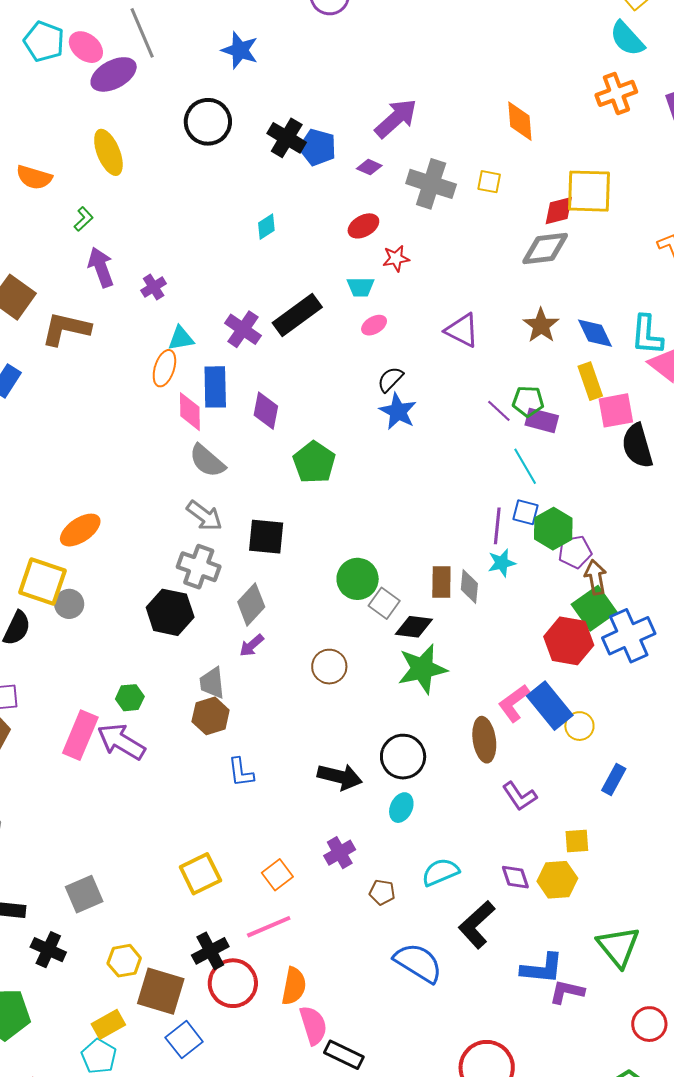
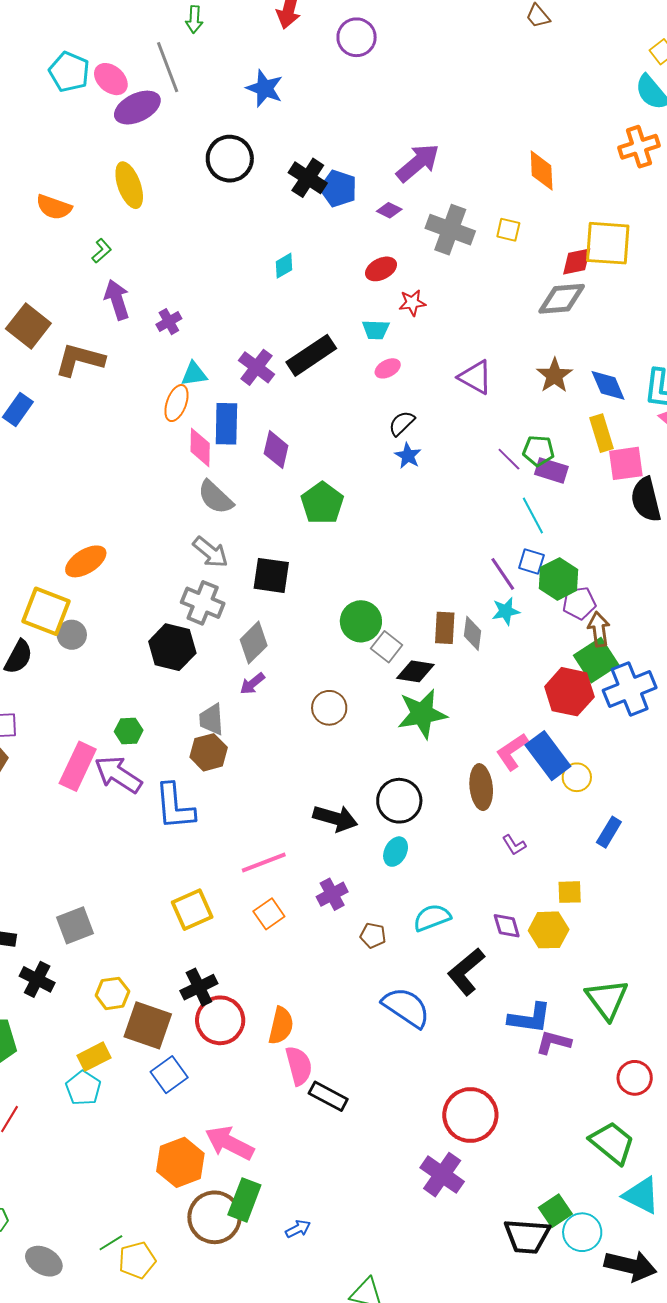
blue star: (398, 411) -> (408, 456), size x0.7
purple line: (497, 526) -> (503, 574), turned -42
blue L-shape: (241, 772) -> (175, 807), moved, size x1.6
purple L-shape: (519, 796) -> (514, 845), size x0.7
pink line: (269, 927) -> (264, 862), moved

